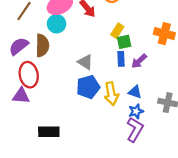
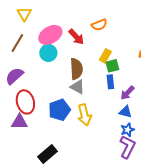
brown semicircle: (42, 45) -> (76, 69), moved
purple arrow: (139, 61) -> (127, 93), moved
blue pentagon: (88, 87) -> (59, 110), moved
yellow arrow: (111, 94) -> (84, 115), moved
black rectangle: (49, 132) -> (48, 154), turned -36

